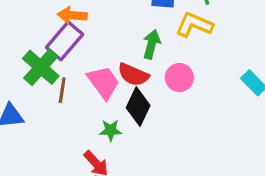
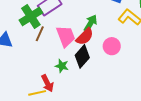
green arrow: (152, 44) -> (91, 23), moved
red semicircle: (133, 75) -> (85, 37), turned -84

